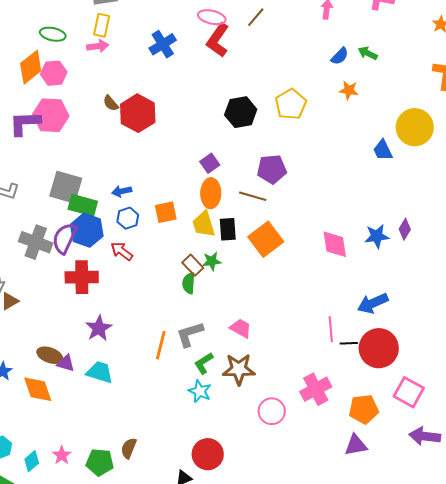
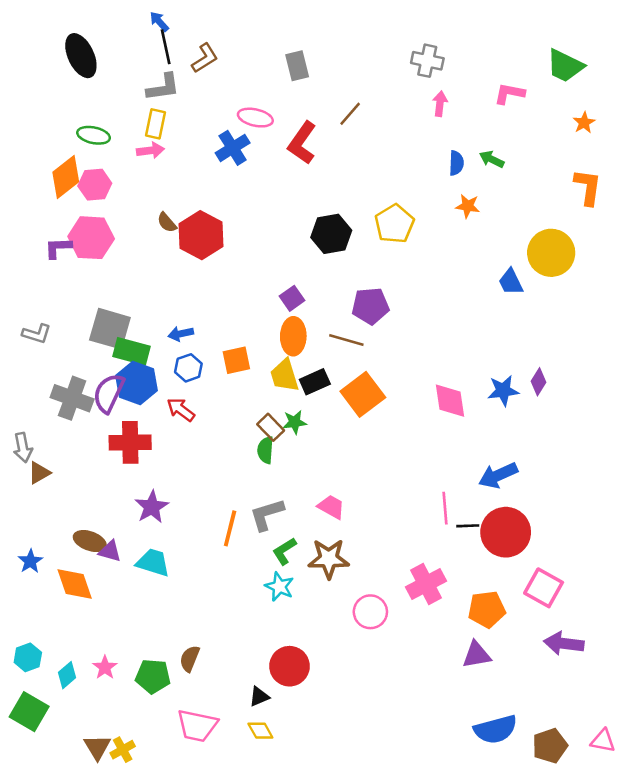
pink ellipse: (212, 17) -> (255, 118), moved
blue semicircle: (340, 56) -> (456, 163), turned -42
purple L-shape: (25, 123) -> (58, 248), size x0.7
black rectangle: (228, 229) -> (315, 382), turned 70

